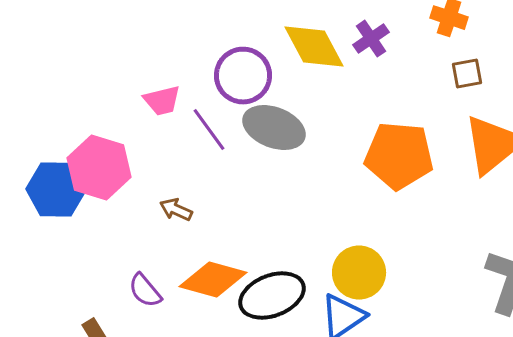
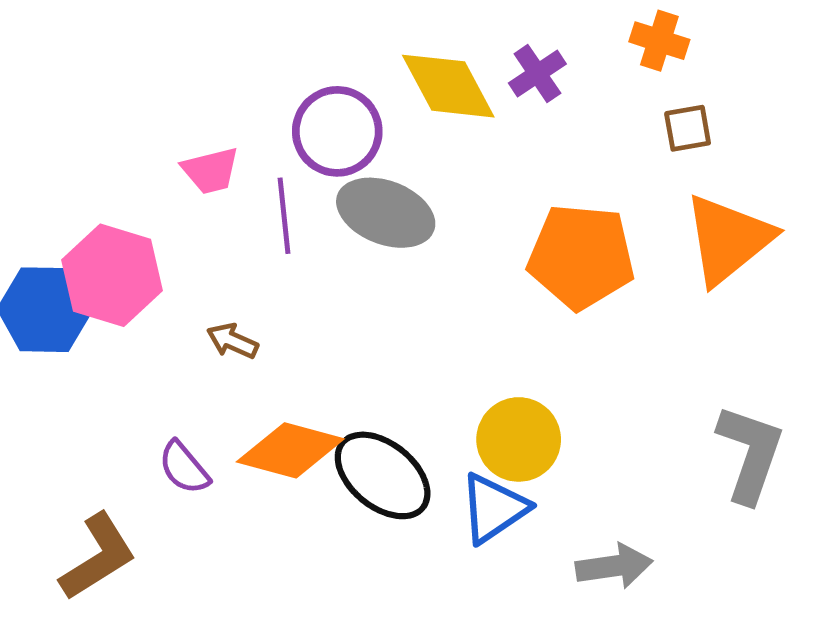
purple line: (209, 130) -> (284, 216), turned 30
black ellipse: (272, 296) -> (383, 475), turned 60

